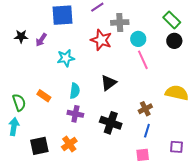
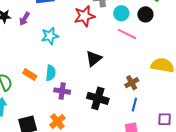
red star: (101, 40) -> (84, 16), turned -30
black circle: (174, 41) -> (145, 14), moved
pink line: (143, 60) -> (127, 34), turned -36
cyan semicircle: (75, 91) -> (51, 73), moved

